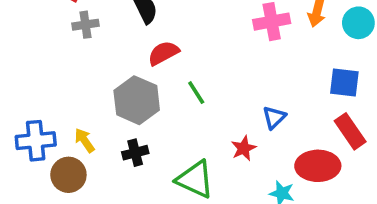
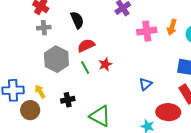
green line: (196, 93) -> (85, 67), moved
gray hexagon: (137, 100) -> (56, 59), moved
red star: (244, 148) -> (105, 64), moved

